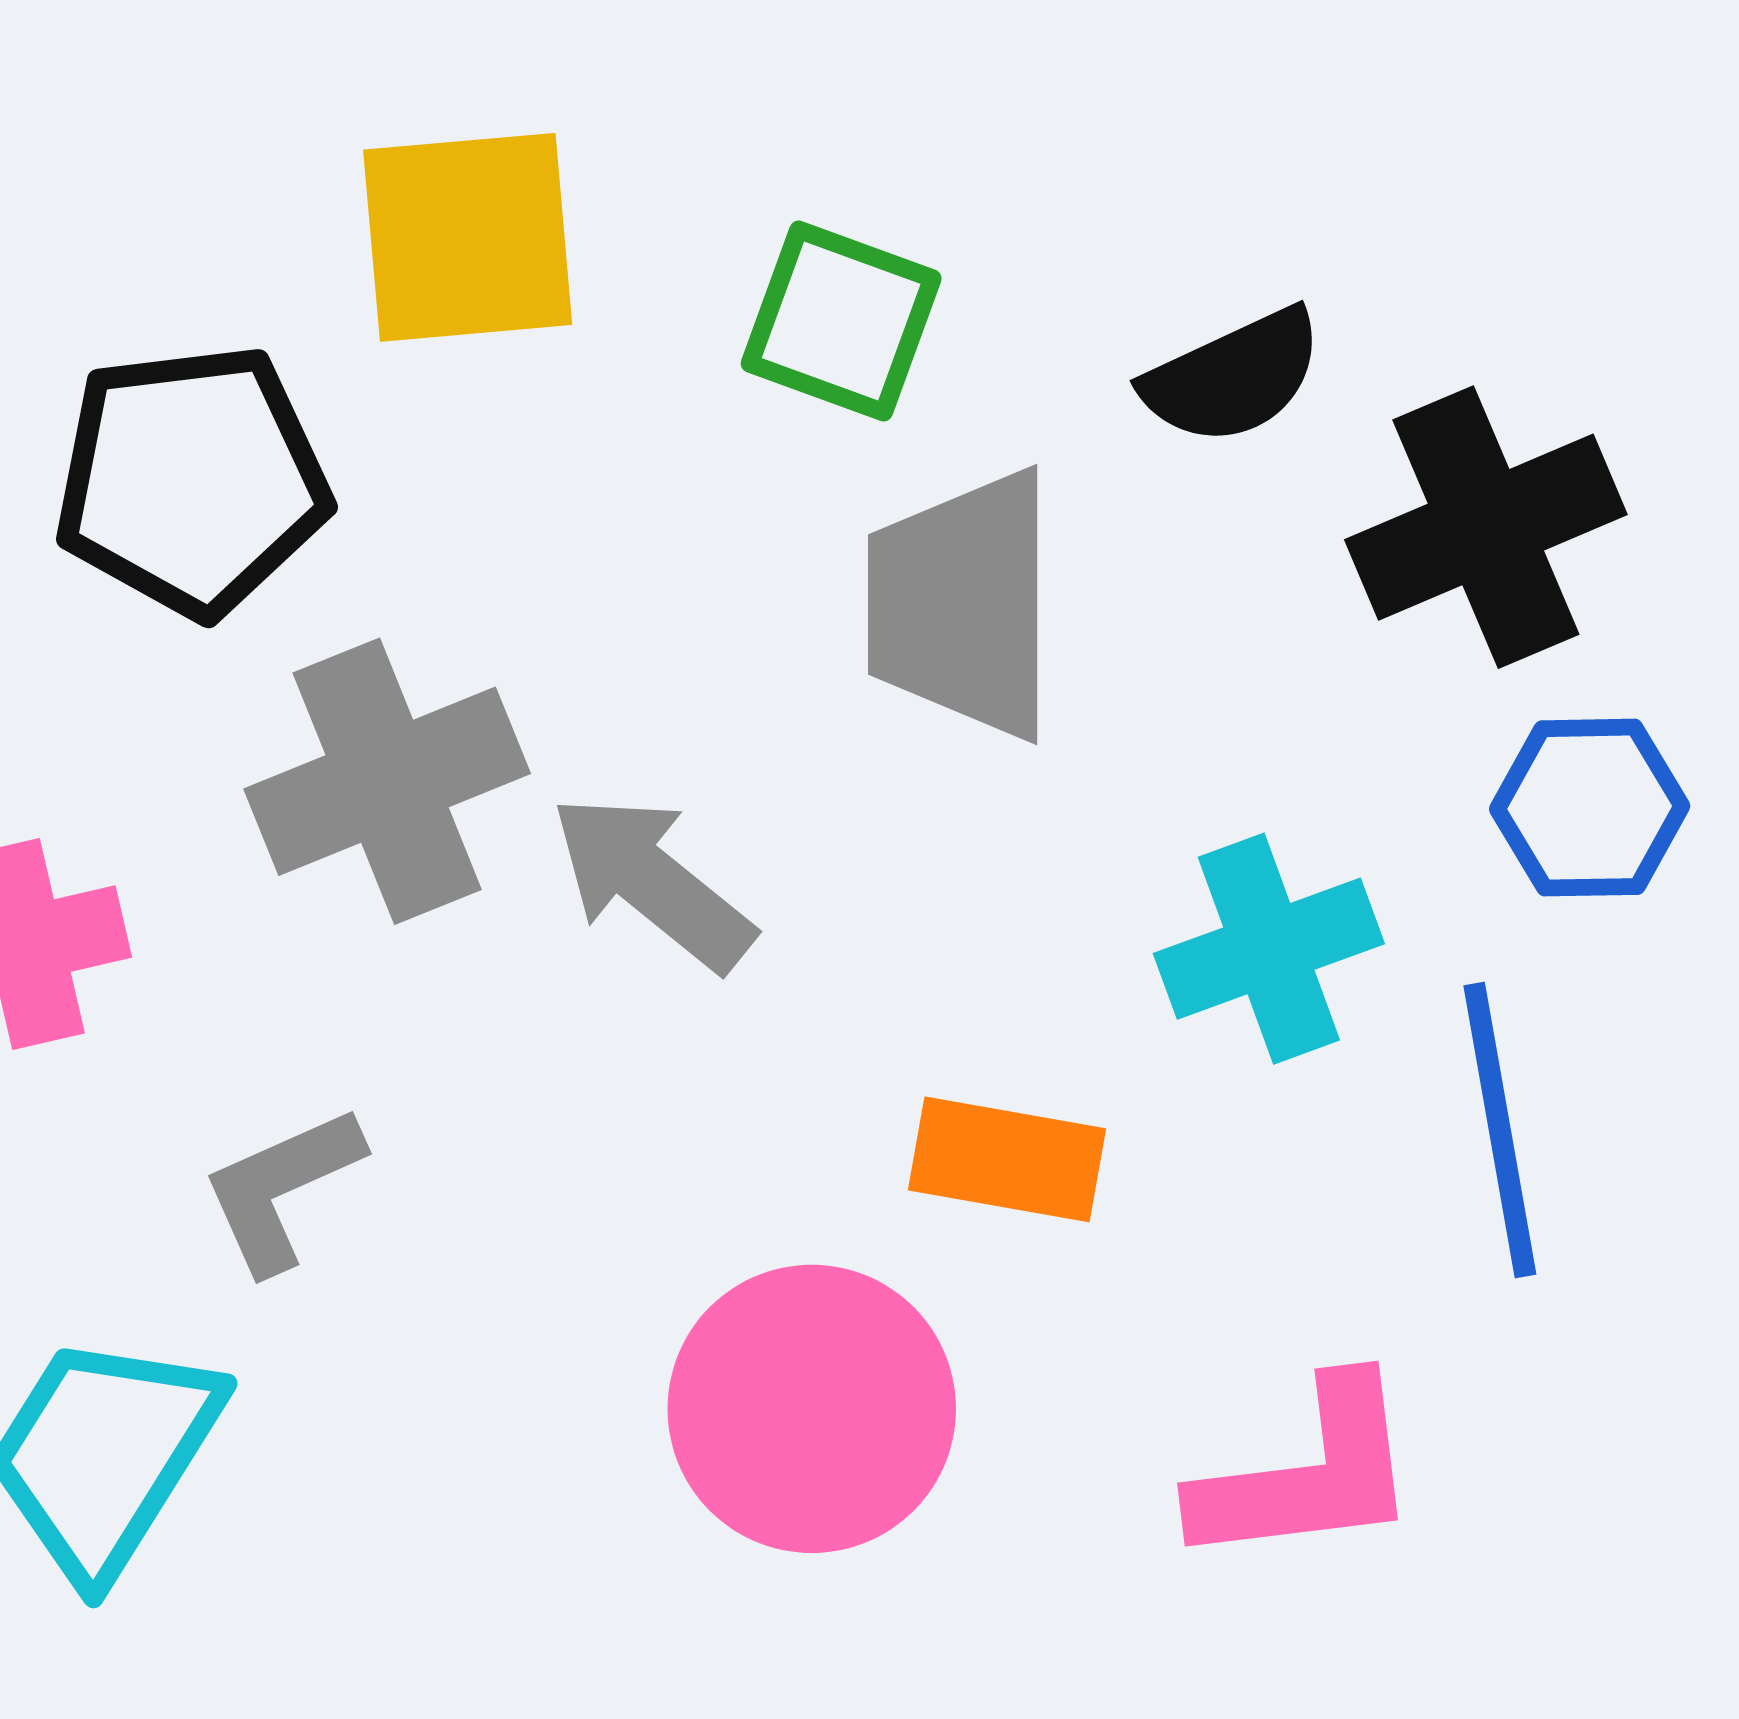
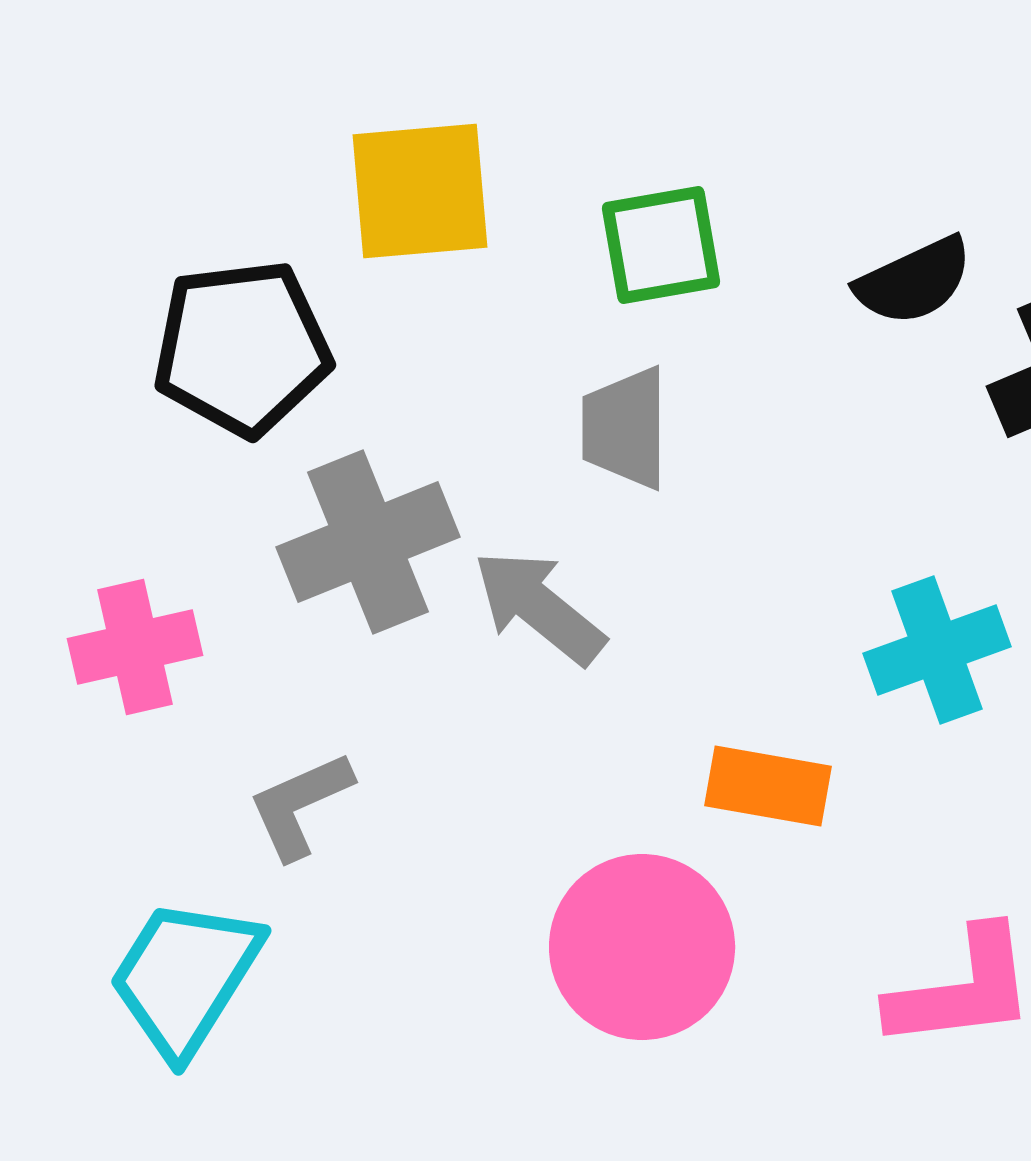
green square: (841, 321) -> (661, 245), turned -30
gray trapezoid: (962, 605) -> (625, 428), moved, size x0.7

